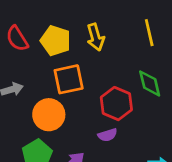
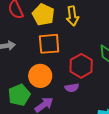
orange circle: (49, 115) -> (40, 76), moved

